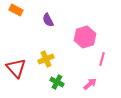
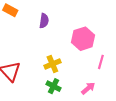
purple semicircle: (48, 20) -> (44, 21), turned -144
yellow cross: (46, 59) -> (52, 64), moved

